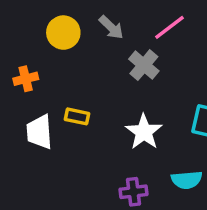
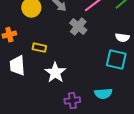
yellow rectangle: (77, 116) -> (39, 48), moved
white star: (144, 132) -> (55, 73), moved

